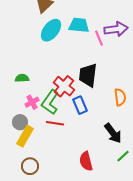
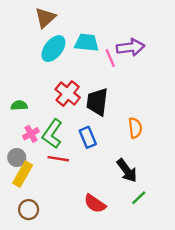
red cross: (64, 86) -> (68, 94), moved
red semicircle: (86, 161) -> (95, 204), turned -42

